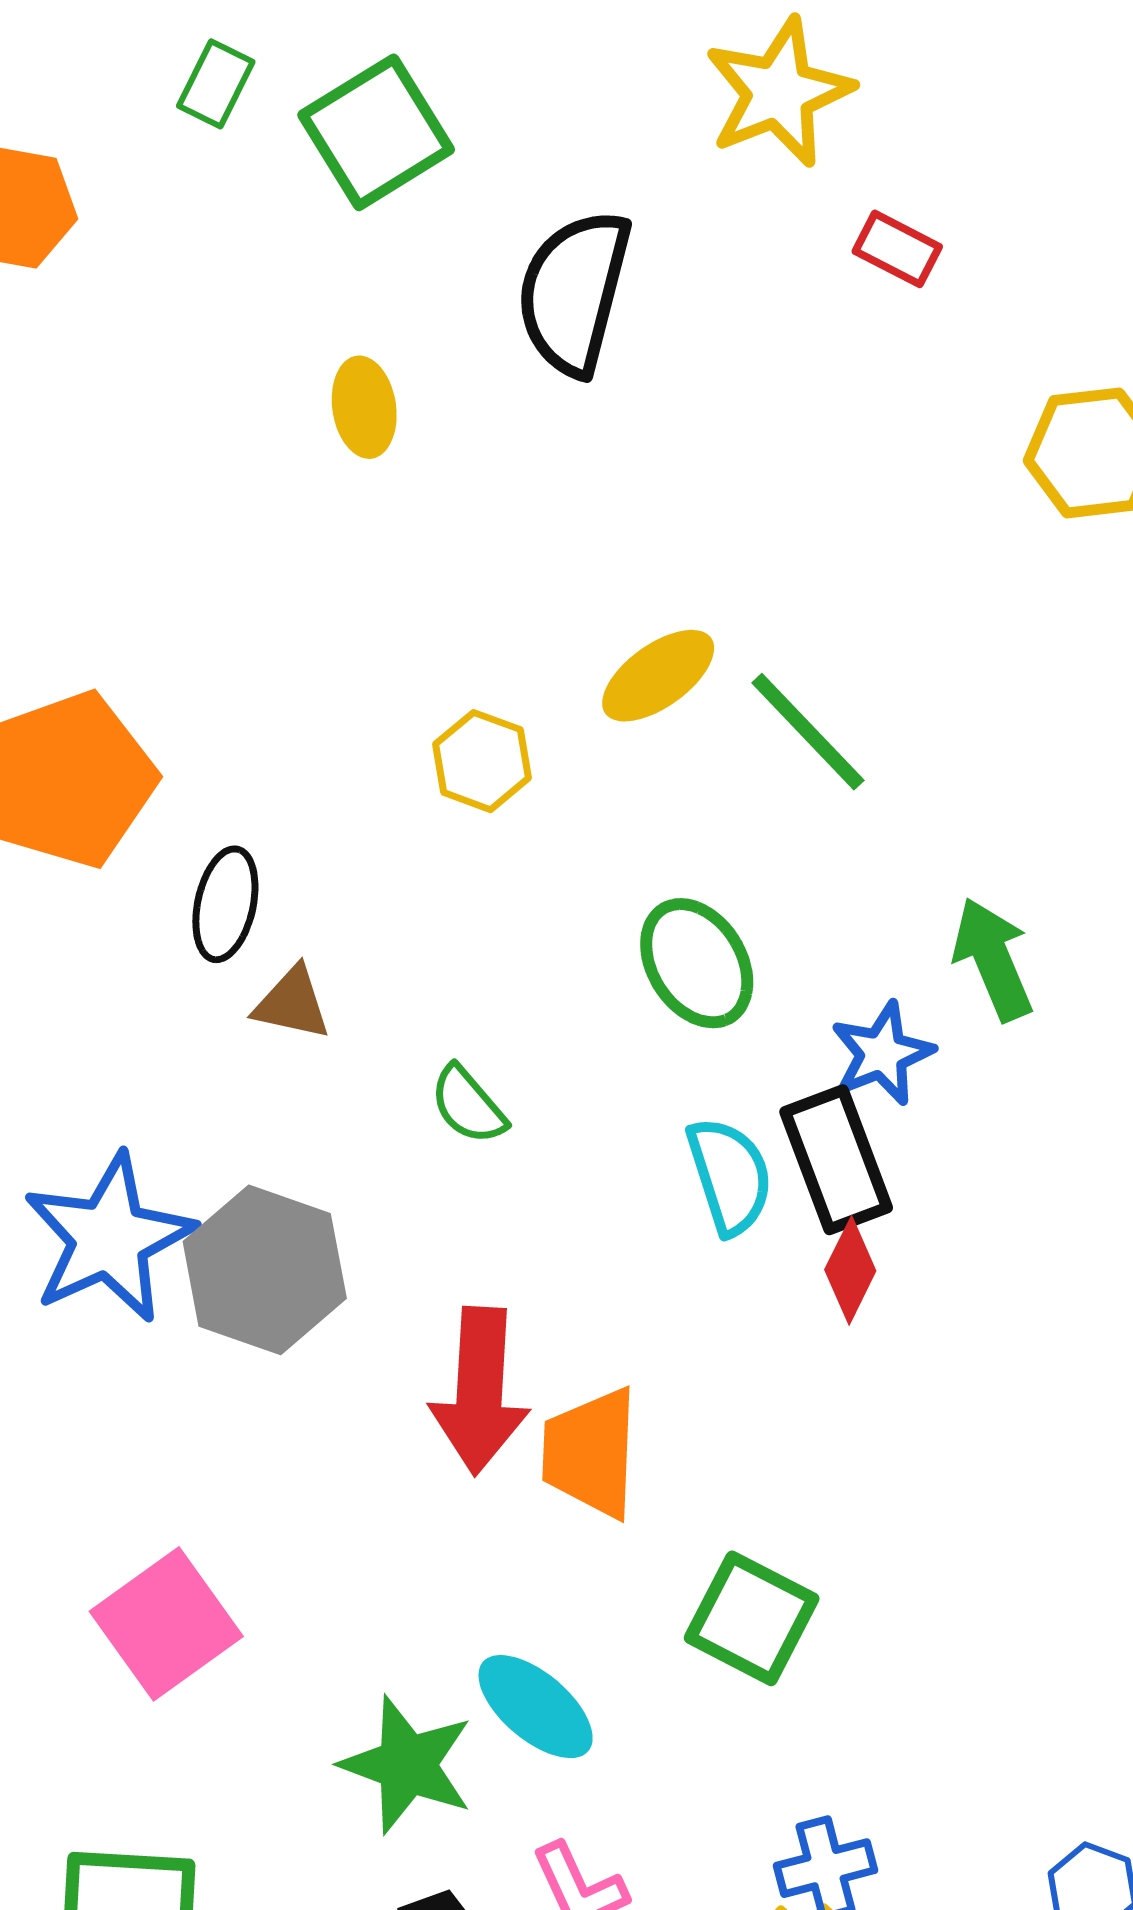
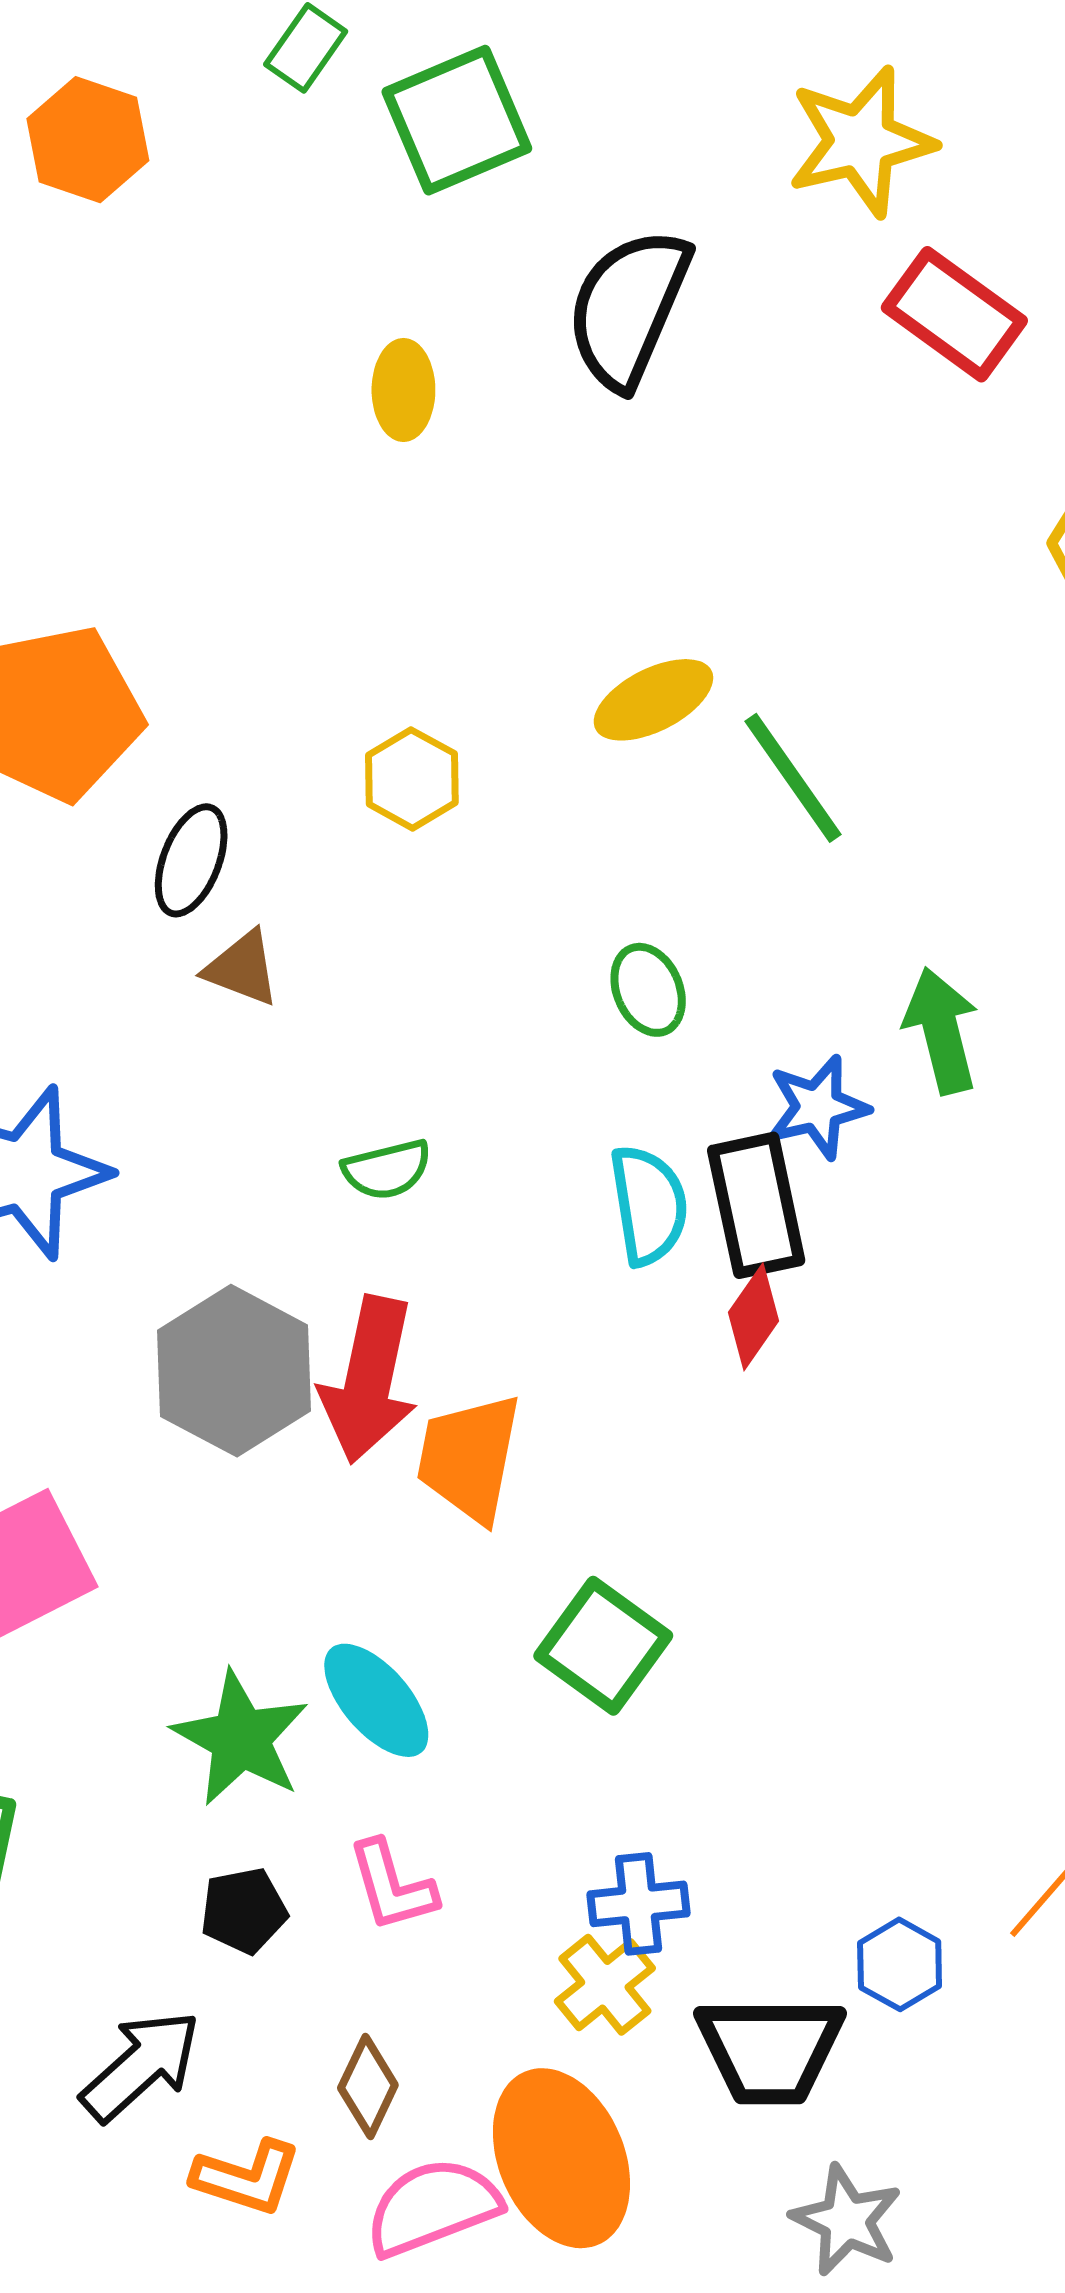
red rectangle: (897, 249) -> (954, 314), size x1.6
yellow hexagon: (482, 761) -> (412, 779), moved
green ellipse: (697, 963) -> (648, 990), size x0.7
green semicircle: (468, 1105) -> (387, 1170), moved, turned -72
gray hexagon: (265, 1270) -> (234, 1371), moved

